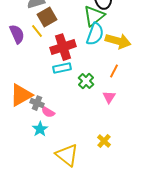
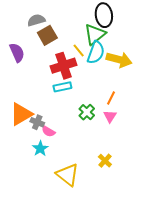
yellow line: (37, 31) -> (79, 51), moved
orange line: (114, 71) -> (111, 98), moved
green cross: (86, 81) -> (87, 112), moved

